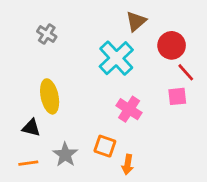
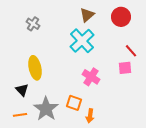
brown triangle: (136, 21) -> (87, 15), moved
red circle: (172, 45) -> (121, 17), moved
black triangle: (31, 128) -> (22, 90), turned 32
gray star: (65, 155) -> (46, 109), size x1.4

